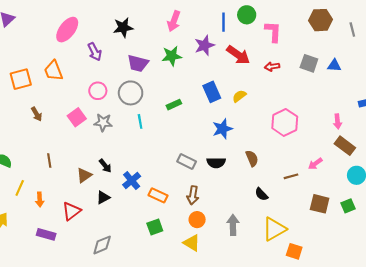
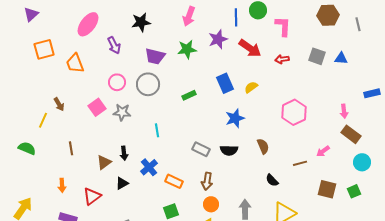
orange square: (21, 79) -> (44, 49), moved
cyan line: (140, 121) -> (157, 130), moved
black arrow: (105, 166) -> (124, 153), turned 32
yellow line: (20, 188) -> (43, 120), moved

